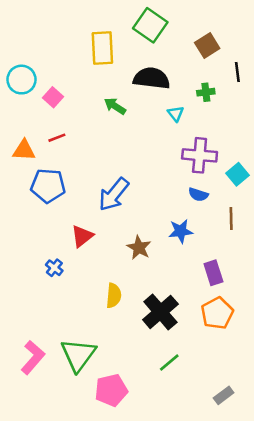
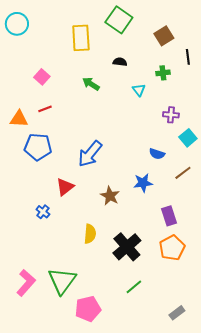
black semicircle: (152, 78) -> (120, 62), size x0.5
cyan circle: (21, 80) -> (17, 24), moved
purple cross: (200, 155) -> (171, 115), moved, size x0.6
brown line: (231, 218) -> (183, 173), turned 54

